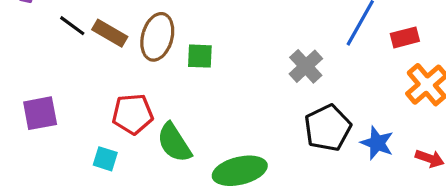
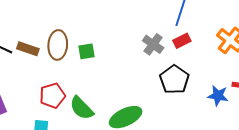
red rectangle: (405, 37) -> (182, 41), moved
blue star: (377, 143) -> (218, 96), moved

